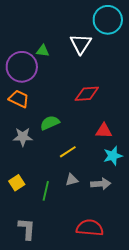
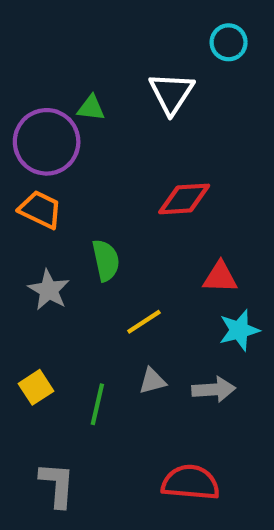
cyan circle: (108, 20) -> (229, 42), size x0.6
green semicircle: (50, 123) -> (106, 260), turned 102
gray star: (23, 137) -> (49, 290), turned 30

